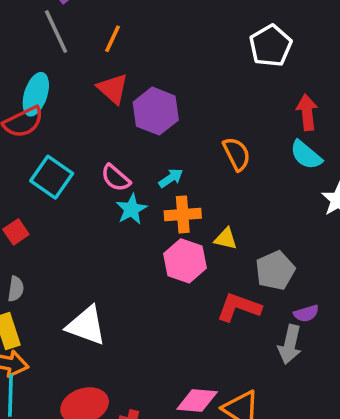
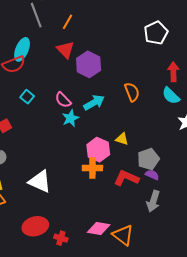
cyan square: (52, 177) -> (27, 97), size x0.6
cyan arrow: (171, 178) -> (94, 103), size x1.5
orange cross: (183, 214) -> (92, 168), moved
purple semicircle: (306, 313) -> (152, 175), moved, turned -144

